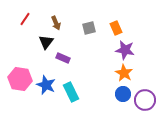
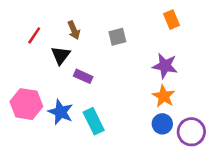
red line: (25, 19) -> (34, 35), moved
orange rectangle: (116, 28) -> (172, 20), moved

